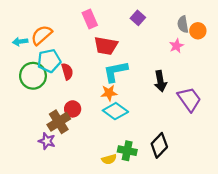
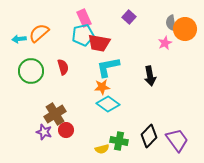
orange circle: (198, 31) -> (185, 29), size x1.5
cyan pentagon: (49, 61) -> (83, 35), moved
purple trapezoid: (189, 99) -> (177, 140), moved
red circle: (73, 109) -> (66, 130), moved

